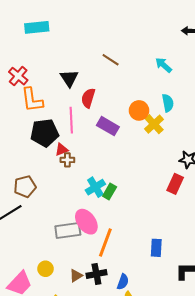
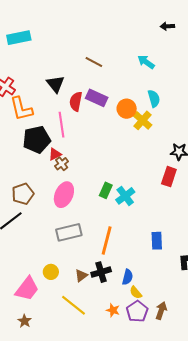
purple rectangle: (108, 126) -> (97, 98), moved
brown cross: (67, 160) -> (62, 164), turned -32
cyan cross: (95, 187) -> (125, 196), moved
pink ellipse: (86, 222) -> (64, 195), moved, turned 65

